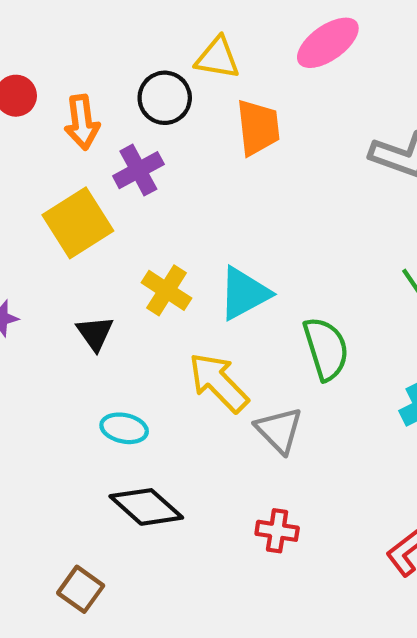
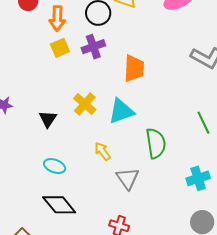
orange trapezoid: (258, 127) -> (134, 68), moved
purple cross: (138, 170) -> (93, 47), moved
yellow square: (78, 223) -> (60, 48), moved, size x0.6
yellow arrow: (219, 382) -> (103, 151), size x0.6

